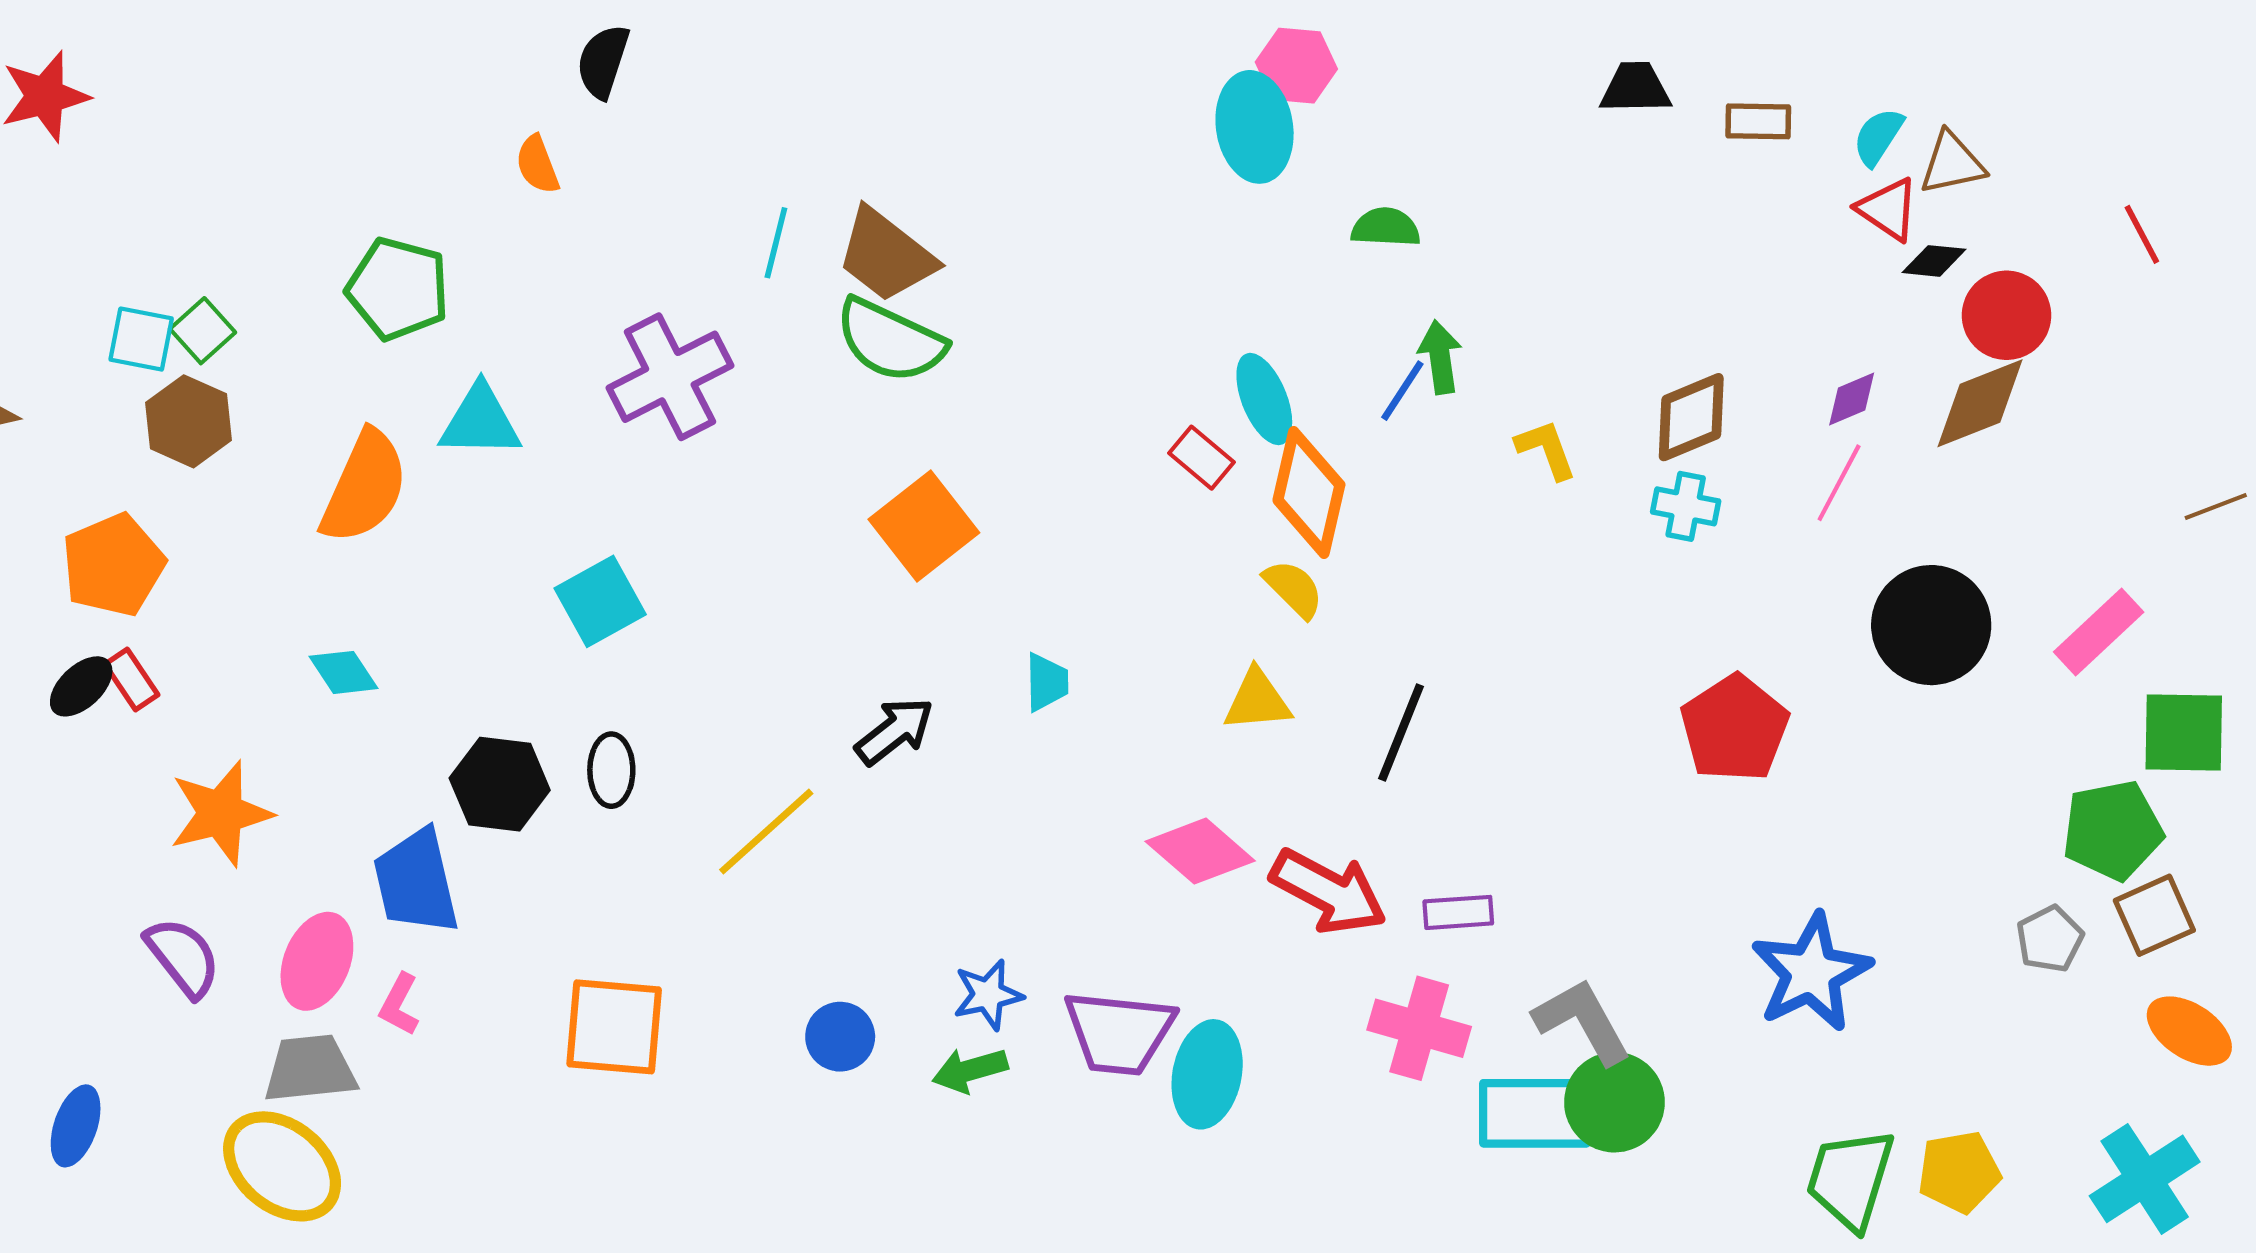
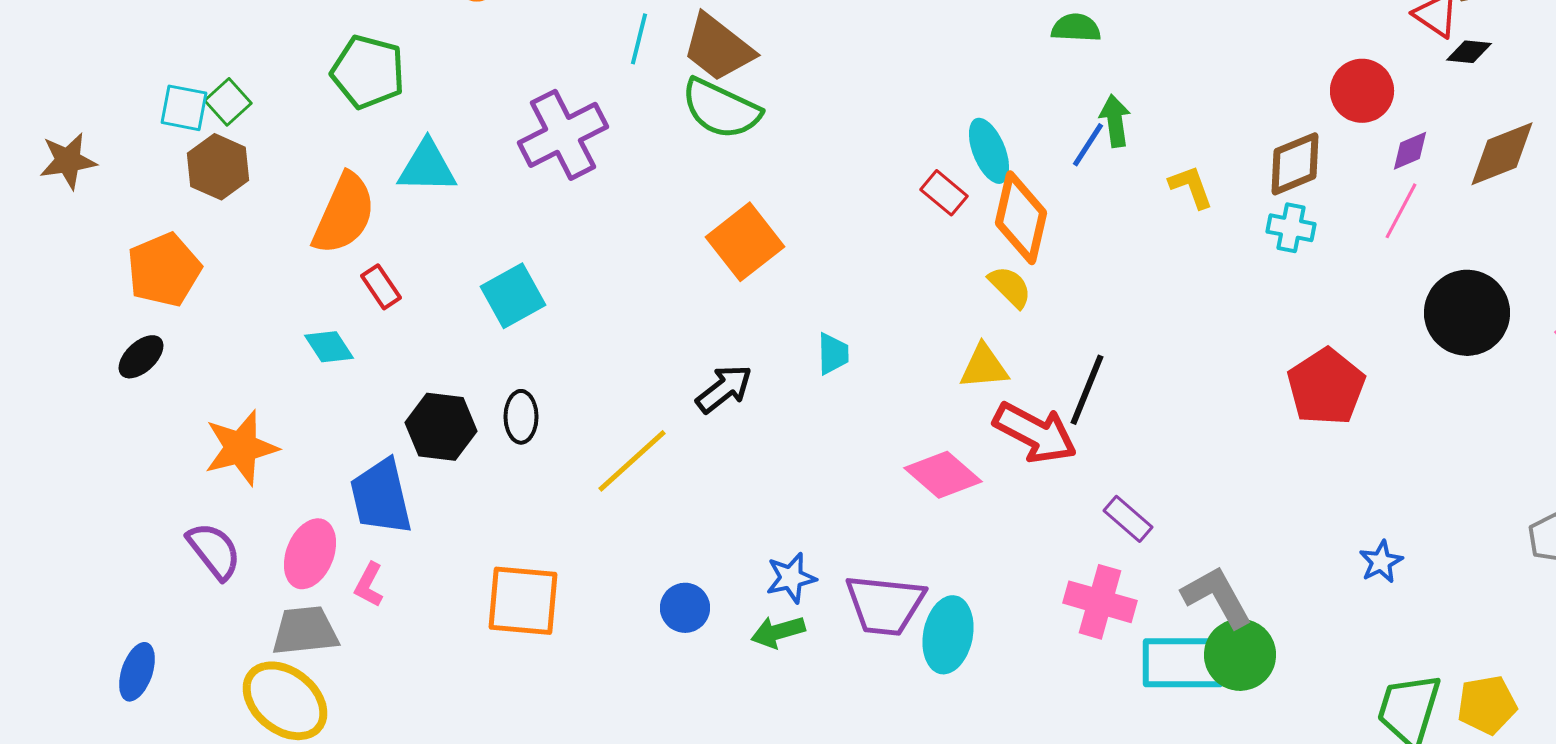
red circle: (2007, 315) -> (1362, 91), moved
red rectangle: (131, 679) -> (381, 287), moved
red arrow: (1328, 892) -> (1035, 433), moved
purple rectangle: (1458, 912) -> (1128, 519), turned 45
blue star: (1811, 972) -> (1381, 562), size x0.5

